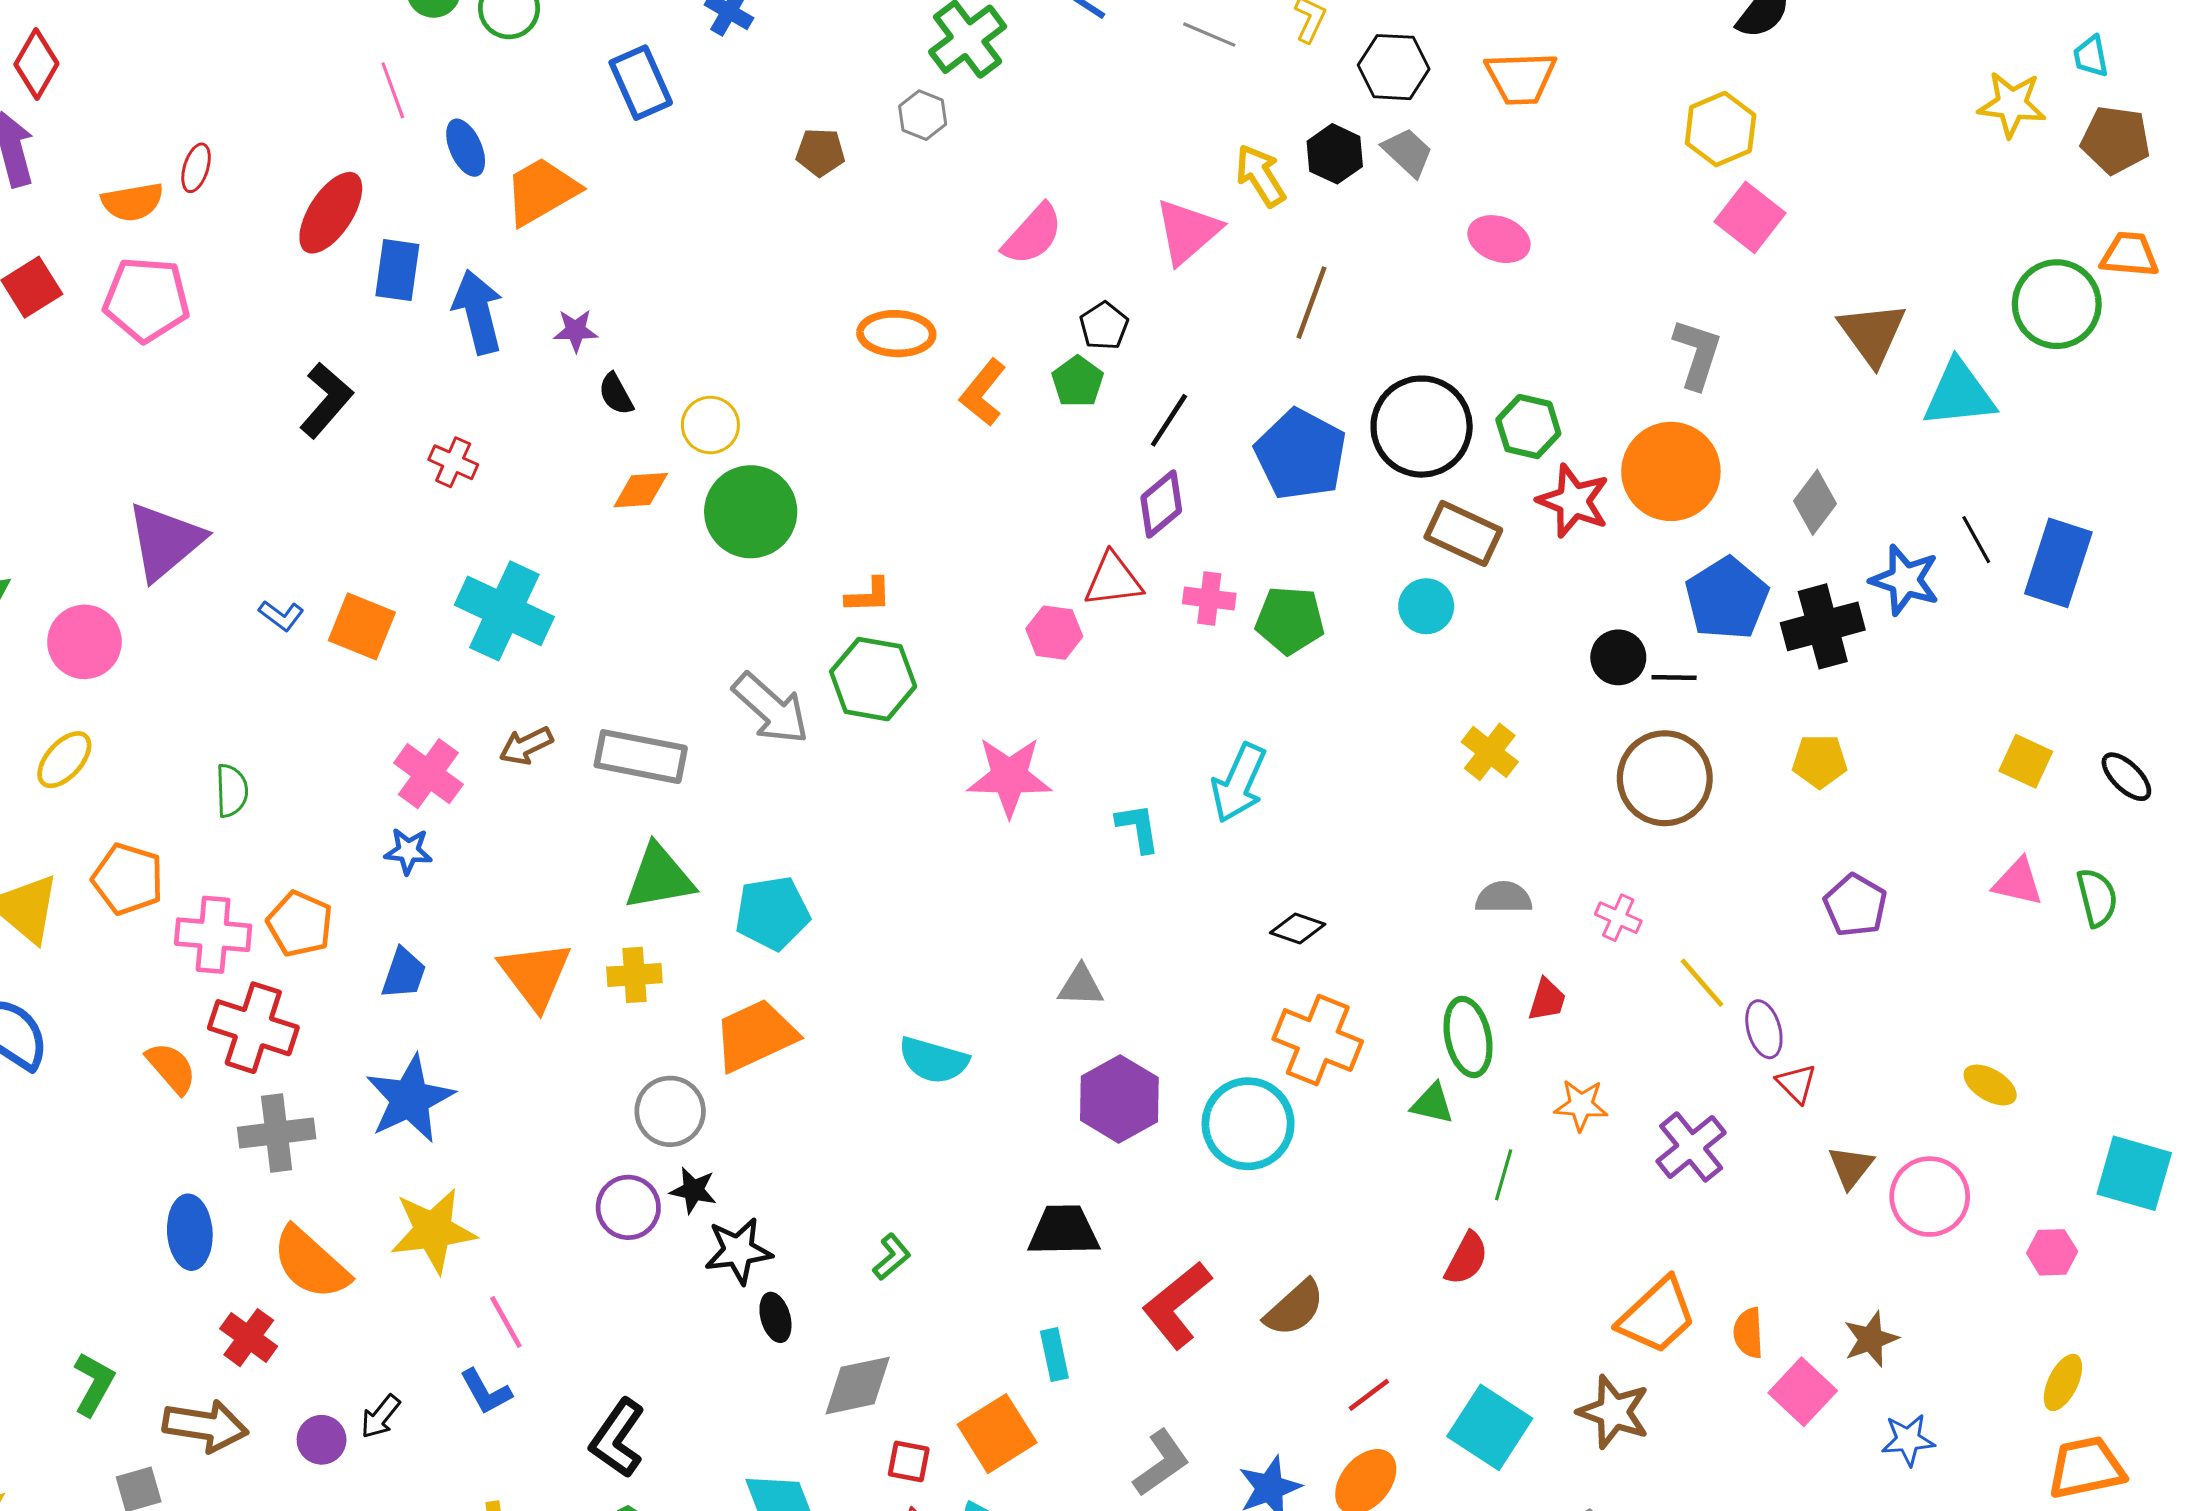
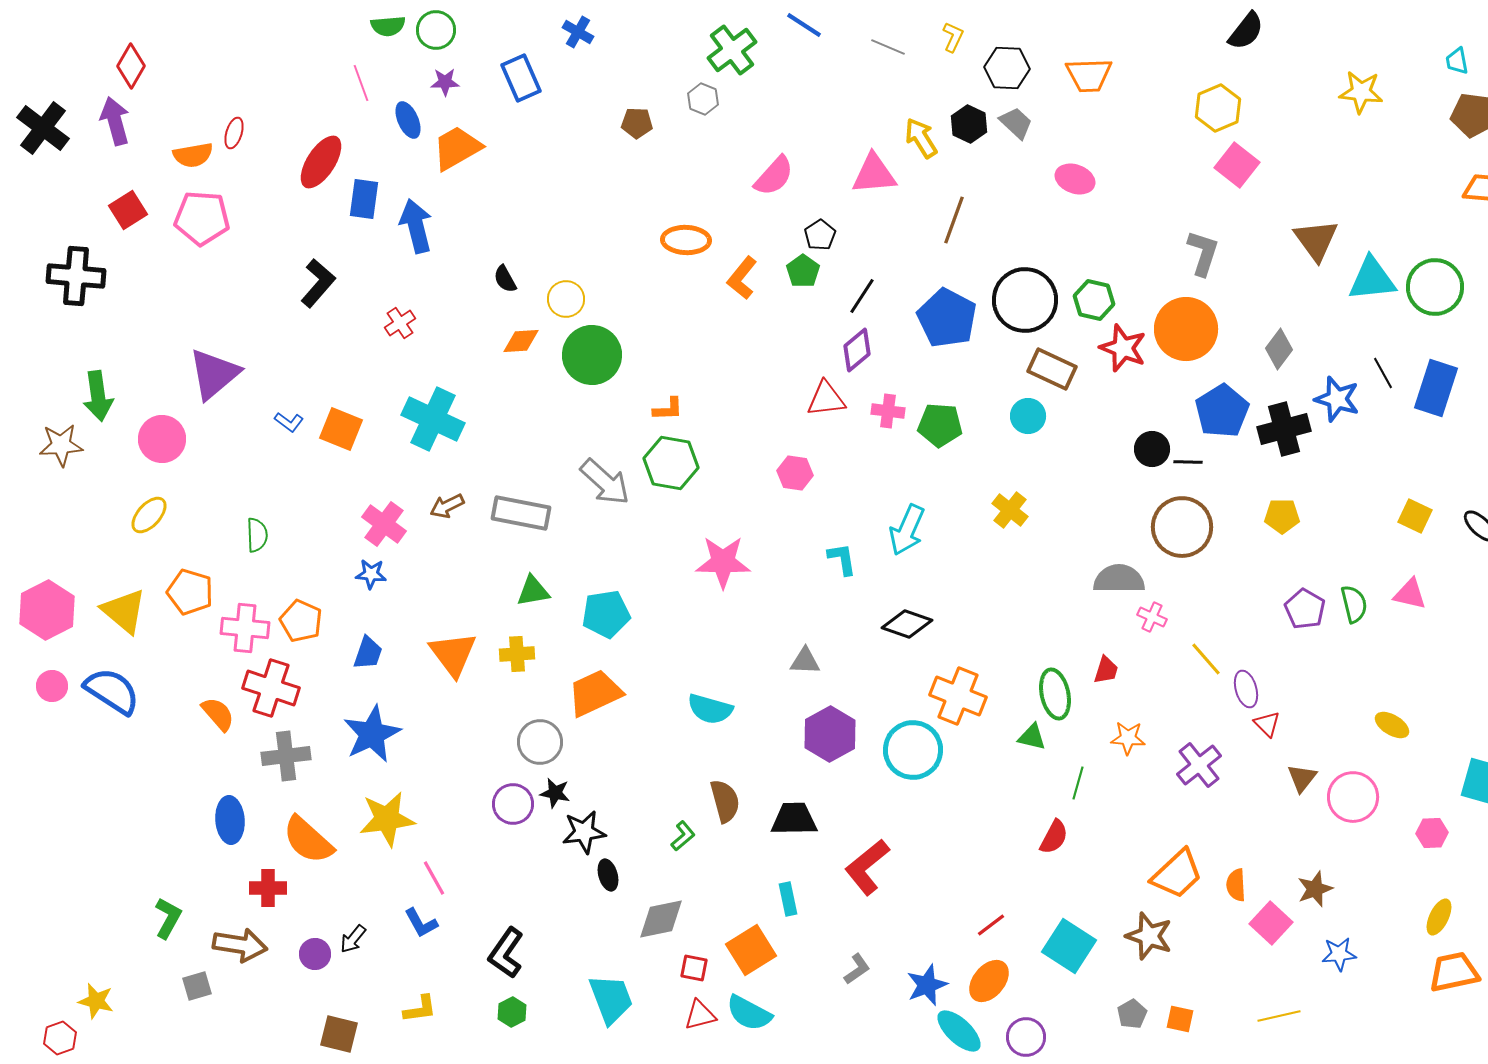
yellow star: (2012, 104) -> (1361, 92), moved
pink triangle: (1188, 231) -> (874, 174), turned 36
green circle: (2057, 304) -> (1435, 287), moved
purple star: (576, 330) -> (445, 82), moved
red cross: (453, 462) -> (400, 323), turned 32
pink hexagon: (1054, 633) -> (795, 473), moved
yellow cross: (1490, 752) -> (1010, 510), moved
pink star: (1009, 777) -> (723, 562), moved
green triangle: (659, 877) -> (533, 591), size x0.7
gray semicircle: (1504, 898) -> (1119, 579), moved, size x1.4
green semicircle: (2097, 898) -> (1354, 604), moved
black diamond: (1298, 929) -> (907, 624), moved, size x1.4
brown semicircle: (1294, 1308) -> (725, 801), moved, turned -63
red cross: (249, 1338) -> (268, 888), turned -36
gray L-shape: (1161, 1463) -> (857, 969), size x0.7

